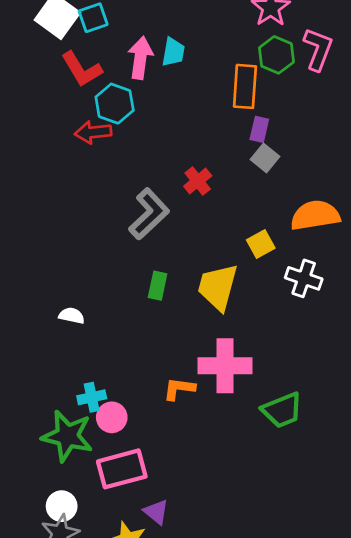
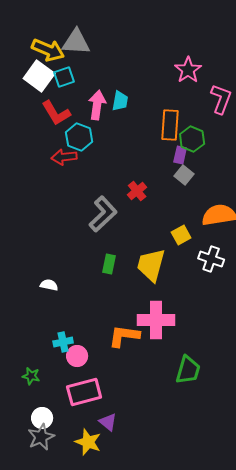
green hexagon: (276, 55) -> (192, 139), moved
orange L-shape: (179, 389) -> (124, 336), size x1.4
green trapezoid: (282, 410) -> (188, 370), moved, turned -52
green star: (67, 436) -> (31, 376), moved, size x0.5

